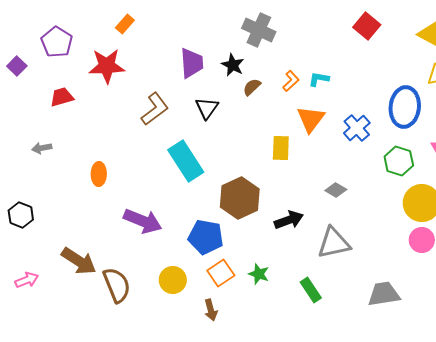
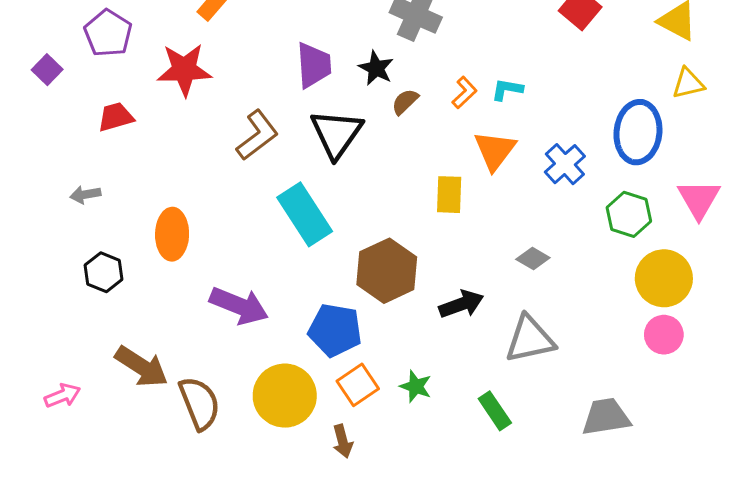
black triangle: (207, 108) -> (336, 134), size x1.5
orange ellipse: (99, 174) -> (172, 234), size x1.4
black hexagon: (21, 215) -> (104, 272), moved
yellow circle: (173, 280) -> (285, 396), size x1.5

